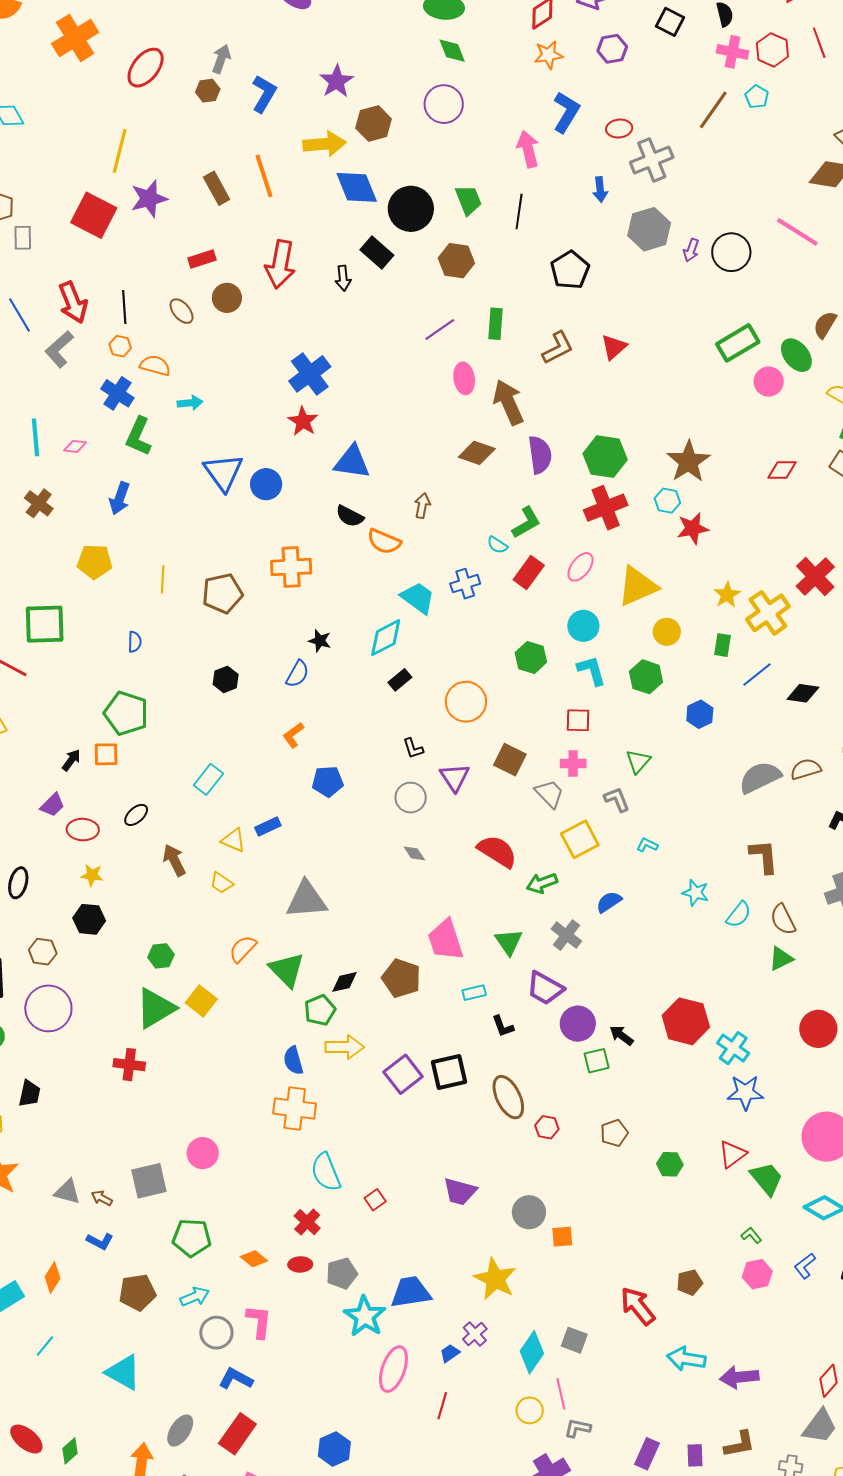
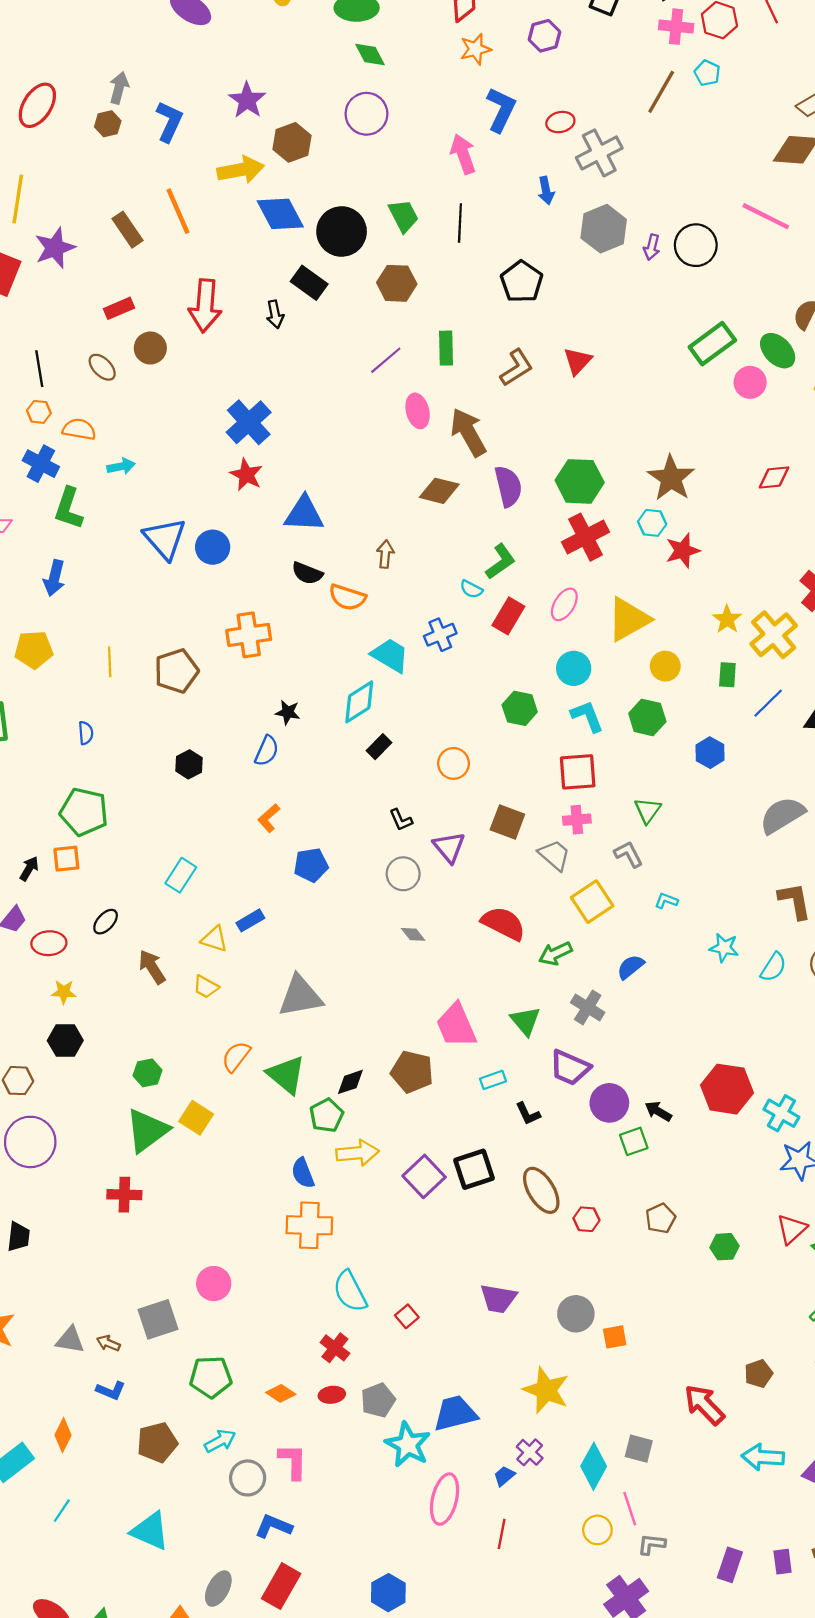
orange circle: (466, 702) -> (453, 763), size x0.7
red square: (578, 720) -> (578, 772), size x1.4

